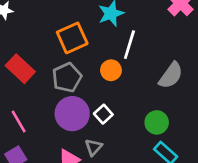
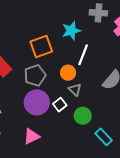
green circle: (157, 122) -> (83, 116), moved
gray triangle: (94, 147) -> (75, 90), moved, turned -32

